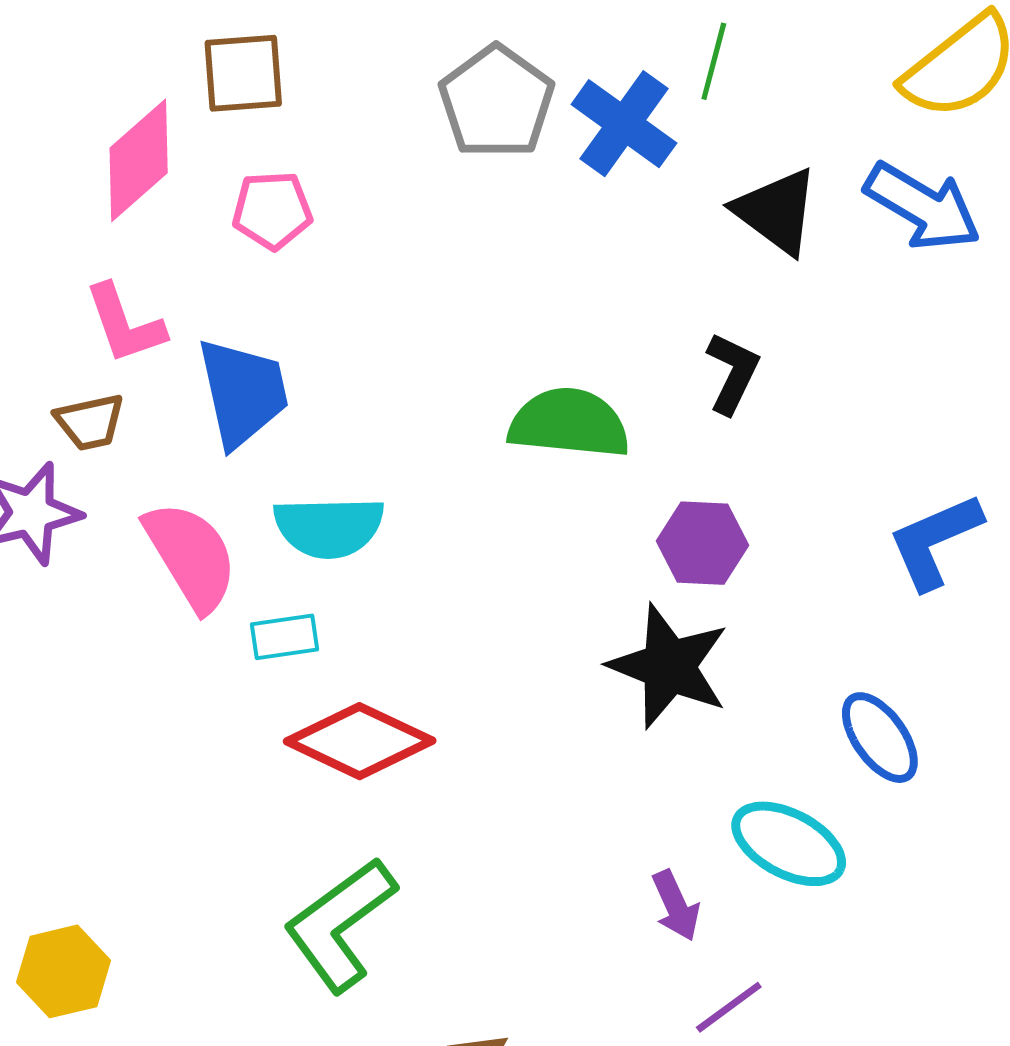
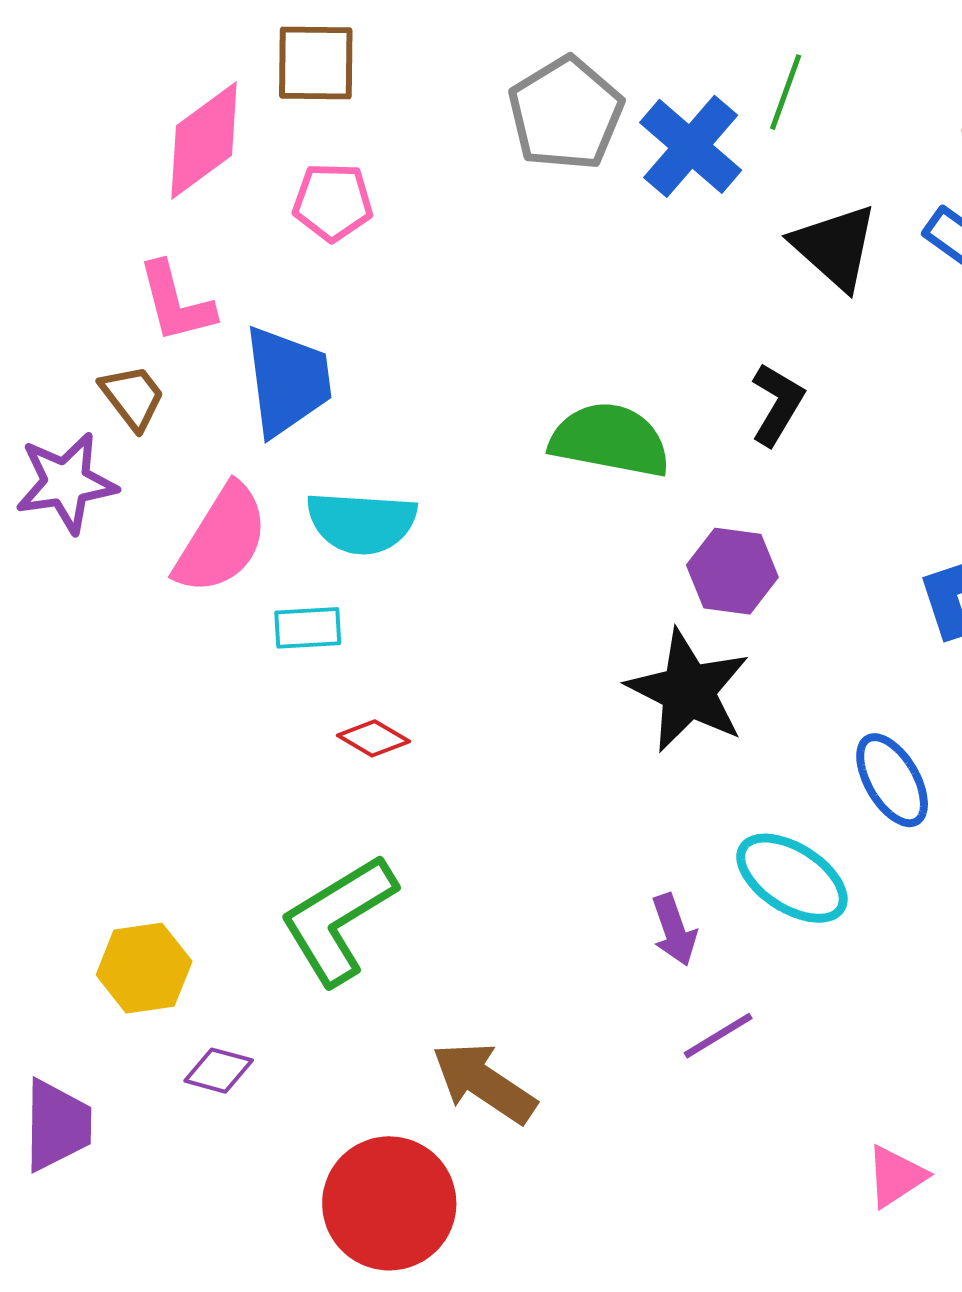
brown trapezoid: (90, 422) -> (133, 397), turned -120
pink semicircle: (191, 556) -> (222, 539), turned 58
red diamond: (360, 741) -> (373, 738), size x0.5
yellow hexagon: (64, 971) -> (144, 968), moved

